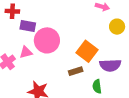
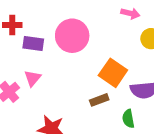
pink circle: (47, 40) -> (72, 36), moved
pink triangle: (26, 52) -> (33, 78), turned -32

